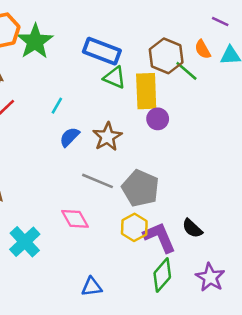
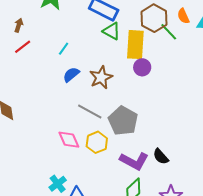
yellow hexagon: (134, 227) -> (97, 142), moved
purple L-shape: (160, 237) -> (134, 161), turned 136
cyan cross: (25, 242) -> (58, 184), moved, size x0.7

